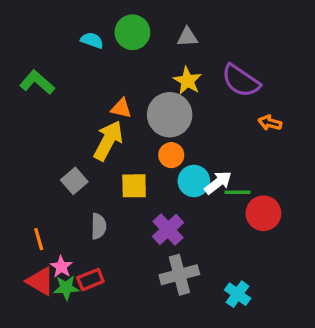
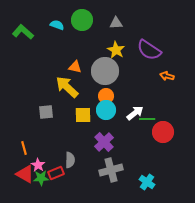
green L-shape: (37, 82) -> (23, 32), moved
yellow arrow: (108, 141) -> (67, 87), turned -75
gray square: (74, 181) -> (46, 112), turned 35
cyan circle: (194, 181) -> (106, 110), moved
gray semicircle: (98, 226) -> (70, 160), moved

